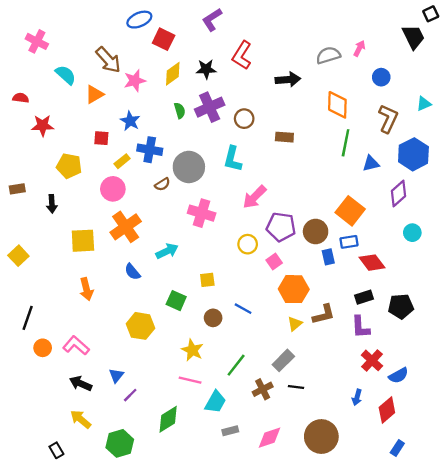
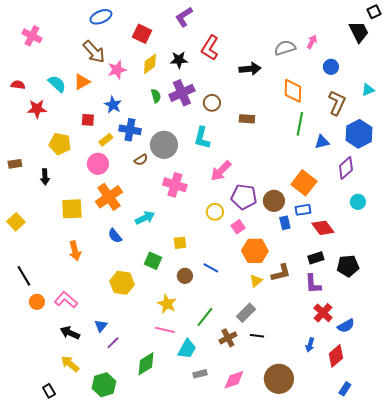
blue ellipse: (139, 20) -> (101, 17), moved
cyan semicircle: (66, 75) -> (57, 84), moved
black line: (28, 318) -> (24, 276), turned -50

